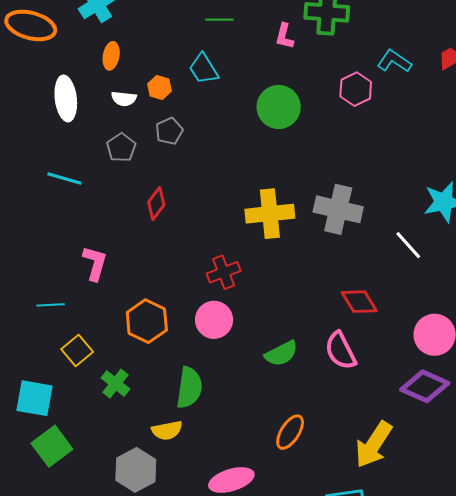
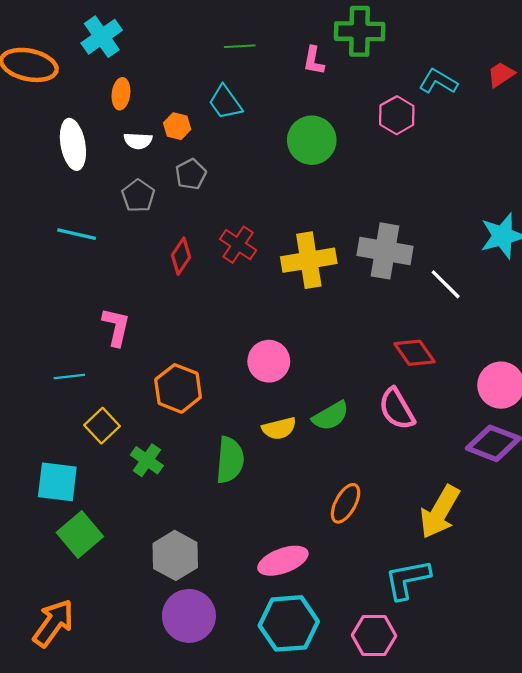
white line: (408, 245) -> (446, 284), moved
red cross: (224, 272) -> (238, 245), moved, turned -32
pink circle: (214, 320) -> (269, 361), moved
yellow semicircle: (167, 430) -> (279, 428), moved

